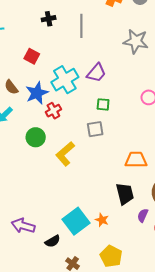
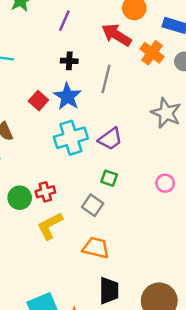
blue star: (37, 93) -> (67, 96), moved, turned -30
red cross: (53, 111) -> (45, 192), moved
gray square: (95, 129) -> (93, 205), turned 30
orange trapezoid: (136, 160) -> (96, 248), moved

